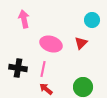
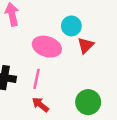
cyan circle: (92, 20) -> (71, 26), moved

